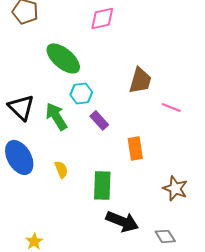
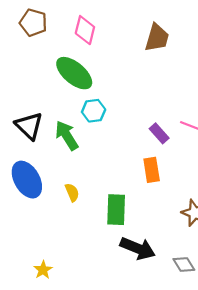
pink diamond: (102, 18) -> (85, 30), moved, turned -64
brown trapezoid: (140, 80) -> (157, 38), moved
purple rectangle: (99, 120) -> (159, 133), moved

